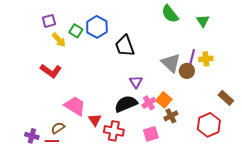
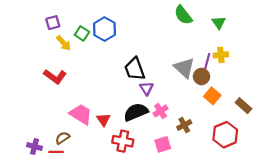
black trapezoid: (125, 46) -> (135, 69), moved
yellow cross: (206, 59) -> (221, 55), moved
orange square: (164, 100) -> (212, 96), moved
red triangle: (95, 120) -> (103, 120), moved

